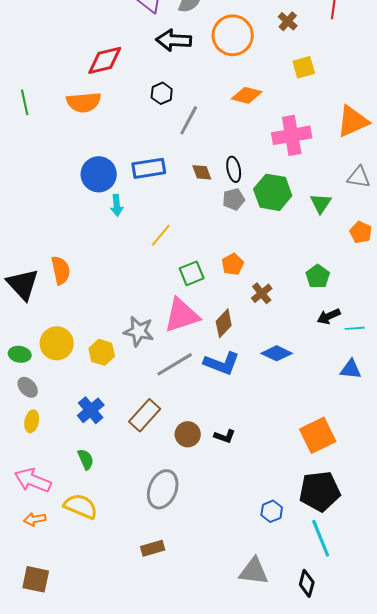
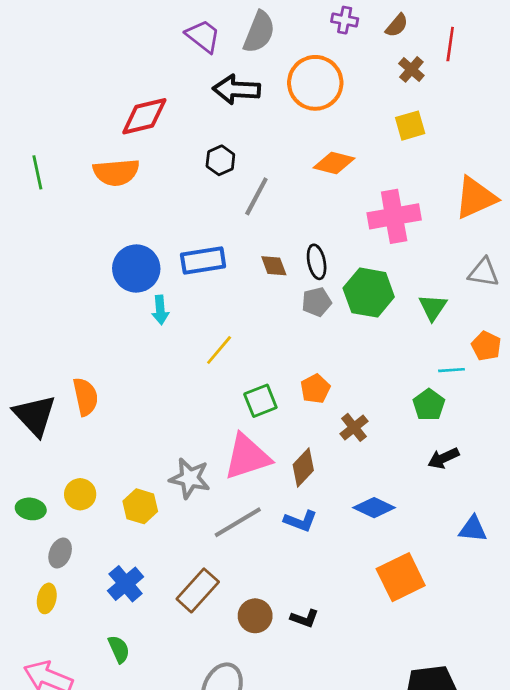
brown cross: (288, 21) -> (411, 69), moved
cyan line: (355, 328) -> (451, 370), moved
yellow circle: (57, 343) -> (80, 494), size x0.7
blue L-shape: (222, 363) -> (301, 521), size x0.7
gray ellipse: (28, 387) -> (60, 553), moved, turned 65
orange square: (318, 435) -> (401, 577), moved

